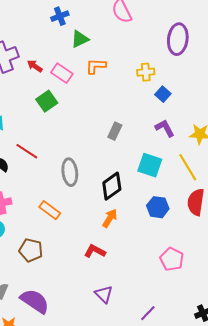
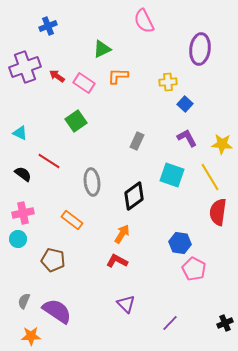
blue cross: (60, 16) -> (48, 26), moved
green square: (47, 101) -> (76, 121), moved
blue hexagon: (158, 207) -> (180, 243), moved
orange arrow: (110, 218) -> (122, 234), moved

